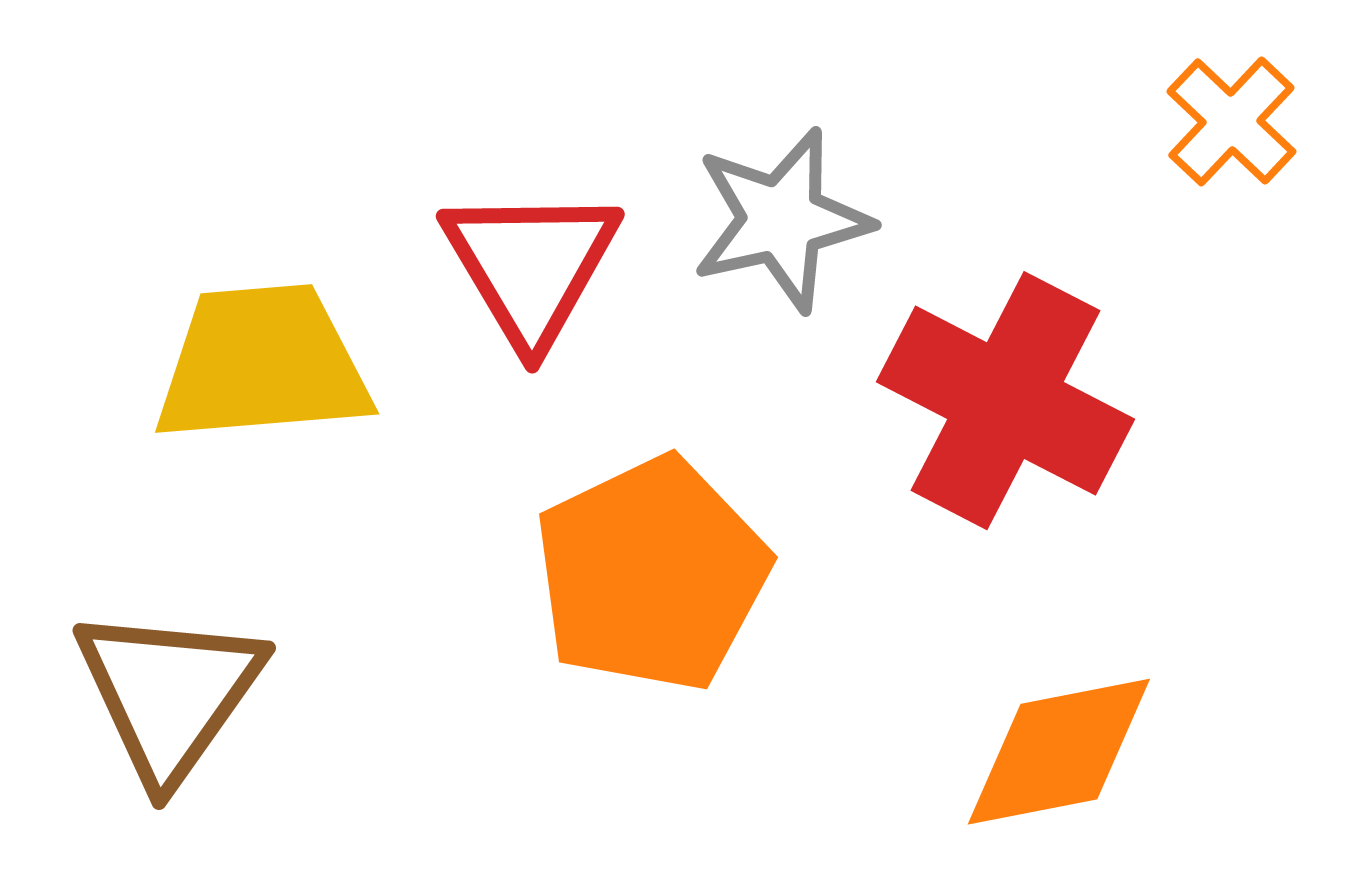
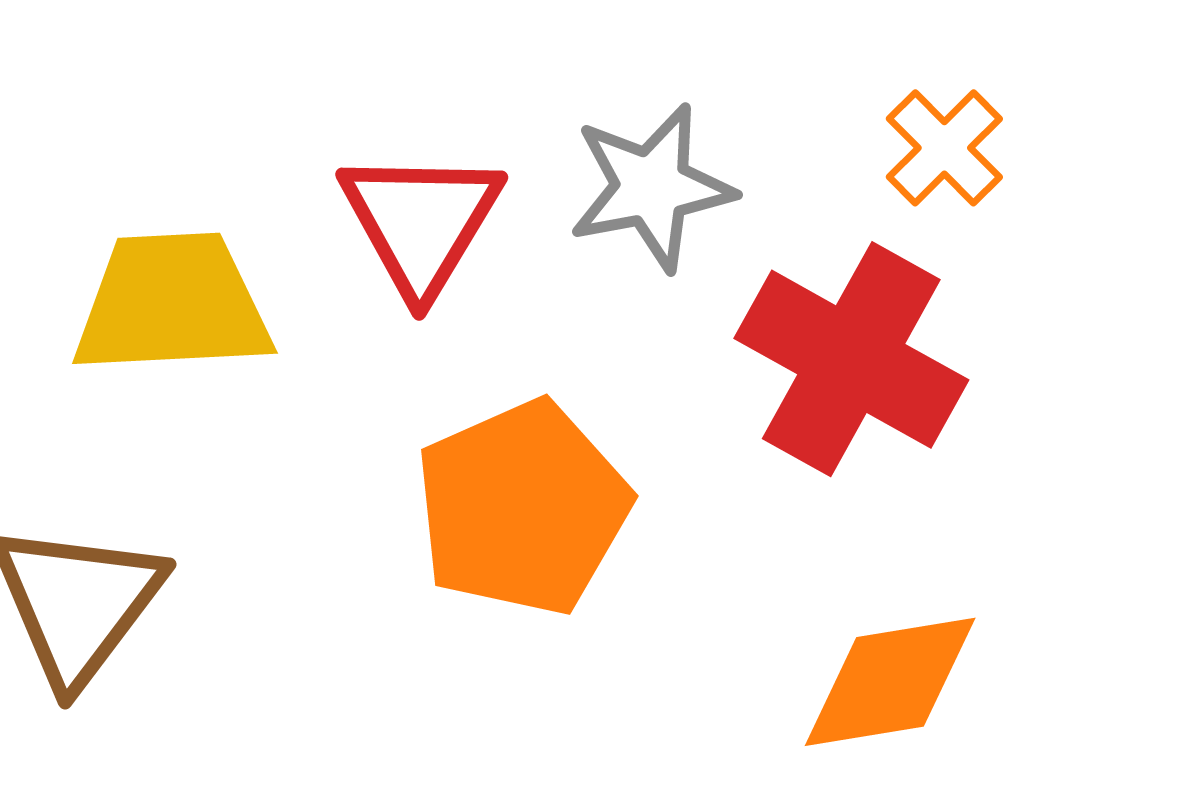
orange cross: (1231, 121) -> (944, 148), moved

